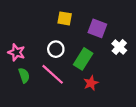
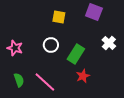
purple square: (97, 28) -> (94, 12), moved
pink line: (53, 74) -> (45, 82), moved
green semicircle: (24, 75) -> (19, 80), moved

